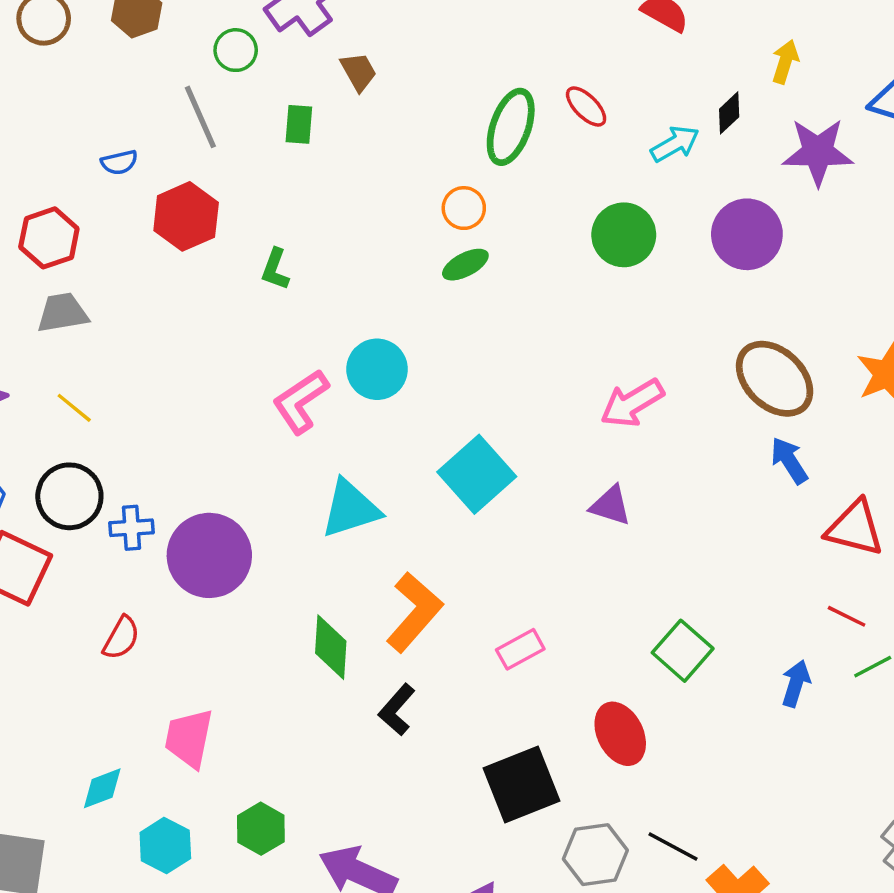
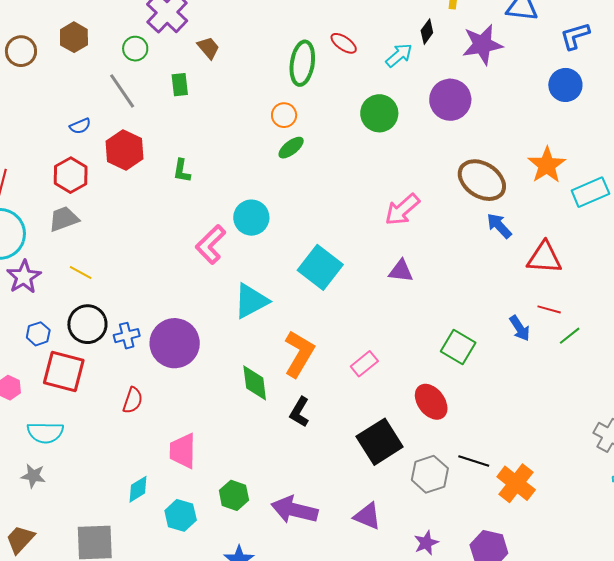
red hexagon: (49, 238) -> (71, 175), moved
blue arrow: (796, 683) -> (520, 328), moved, turned 140

